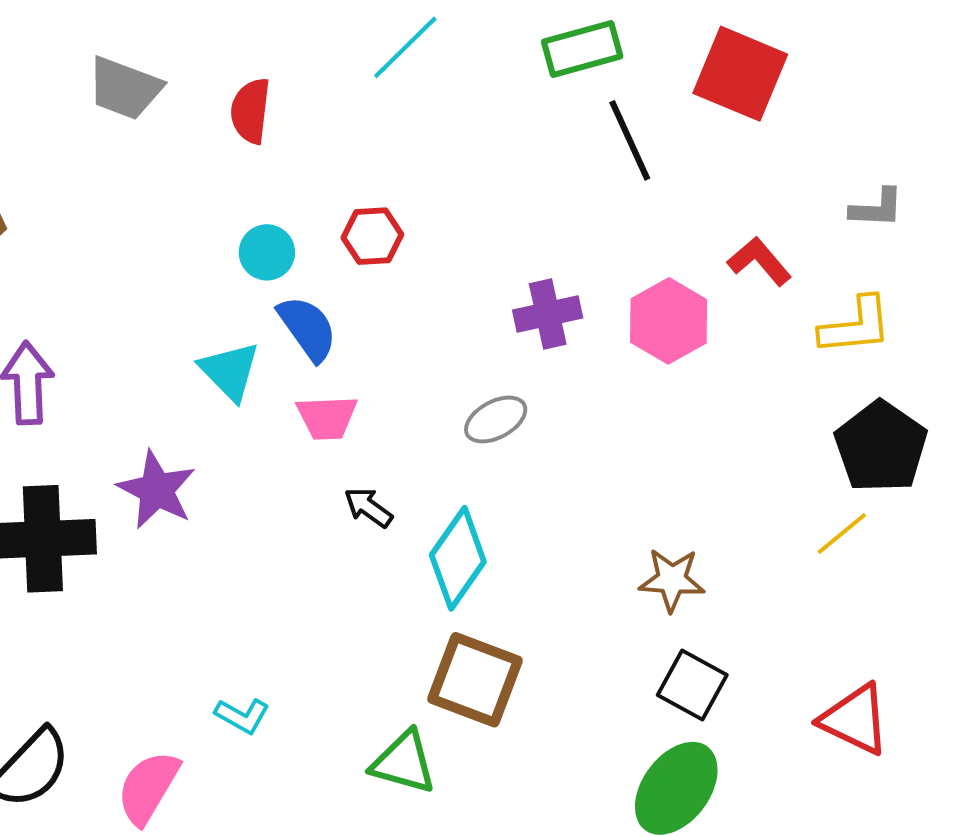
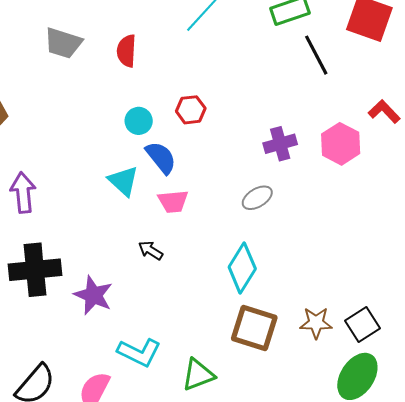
purple star: (157, 490) -> (93, 295), moved
black arrow: (368, 507) -> (151, 250), moved
brown star: (672, 580) -> (316, 323), moved
black square: (692, 685) -> (362, 324), turned 32
cyan L-shape: (242, 716) -> (139, 352), size x1.6
green triangle: (404, 762) -> (198, 375), moved, turned -33

